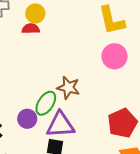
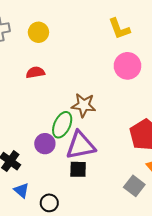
yellow L-shape: (112, 20) -> (119, 29), size x0.7
red semicircle: (31, 29) -> (35, 72), moved

